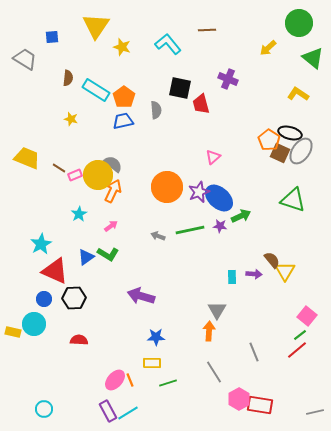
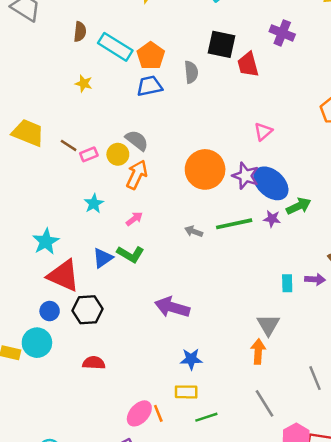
yellow circle: (98, 175) -> (118, 154), size x0.6
purple star: (199, 192) -> (246, 176), turned -30

